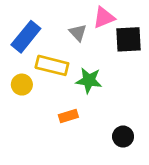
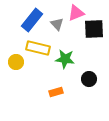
blue rectangle: (26, 37) -> (32, 20), moved
orange rectangle: (68, 116) -> (56, 92), moved
black circle: (123, 137) -> (89, 79), moved

